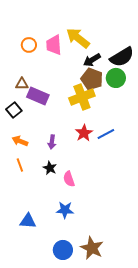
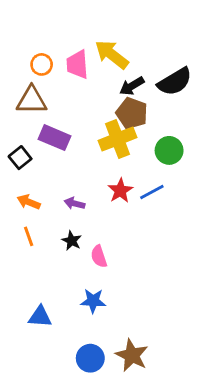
green circle: (116, 78) -> (169, 150), moved
brown triangle: (22, 84) -> (32, 100), moved, size x1.6
purple arrow: (52, 142) -> (75, 203), turned 96

